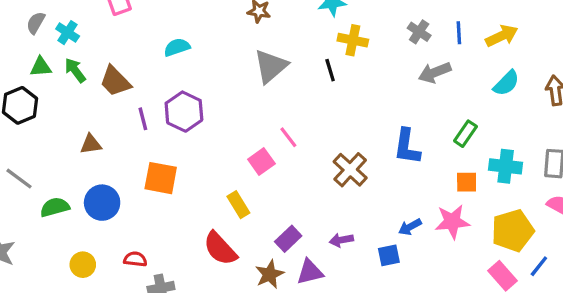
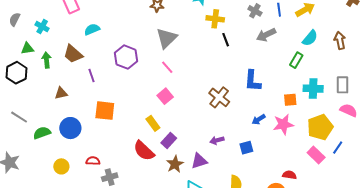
gray semicircle: (36, 23) -> (15, 19), moved
cyan semicircle: (177, 47) -> (92, 29), moved
green arrow: (75, 70) -> (47, 60), moved, turned 35
black line: (330, 70) -> (226, 40), moved
purple hexagon: (184, 112) -> (126, 57), moved
green rectangle: (465, 134) -> (296, 60), moved
pink line: (288, 137) -> (167, 67), moved
blue arrow: (410, 227) -> (259, 119), moved
purple rectangle: (288, 239) -> (169, 141), moved

